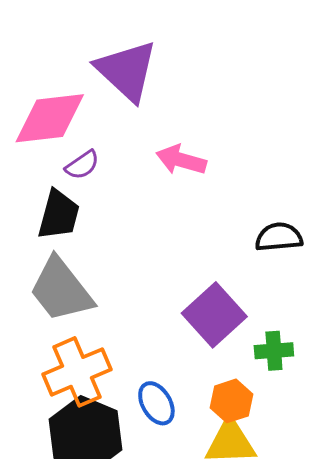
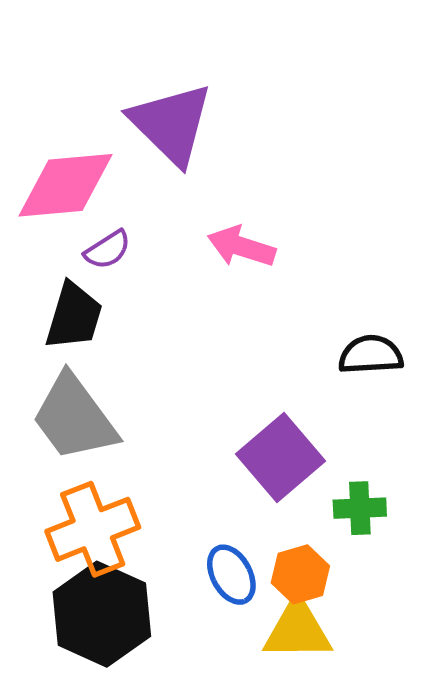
blue ellipse: (156, 403) -> (231, 575), moved

